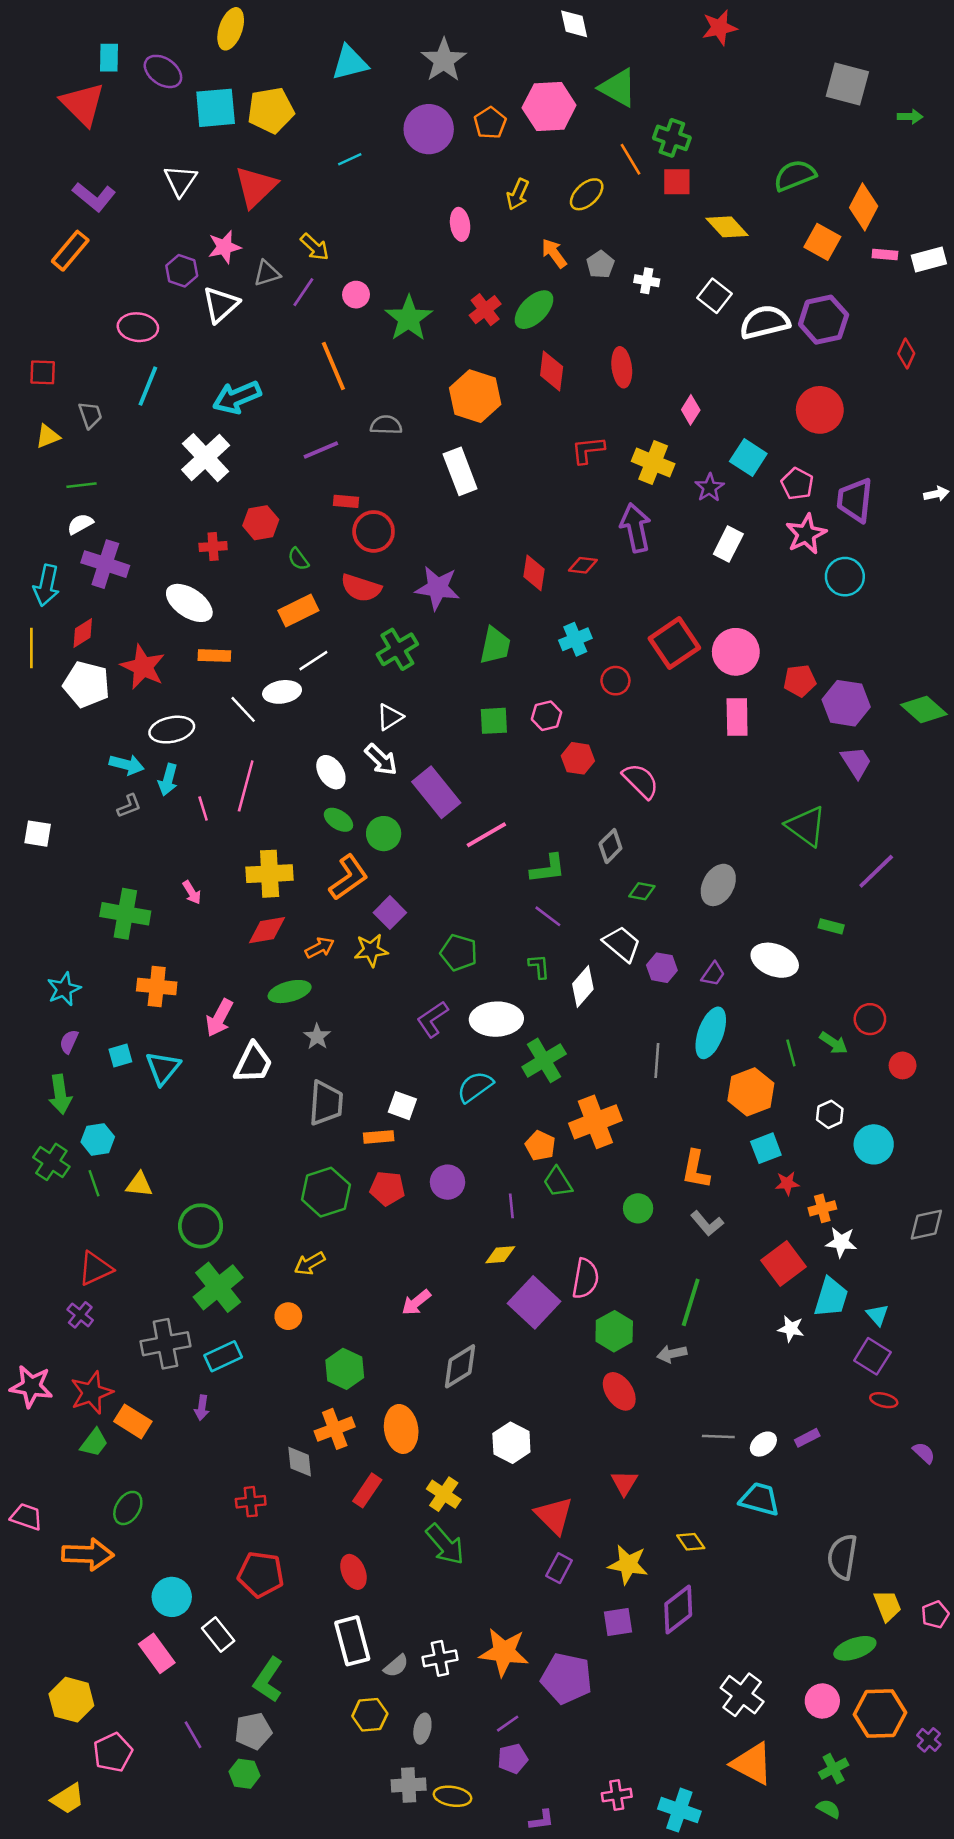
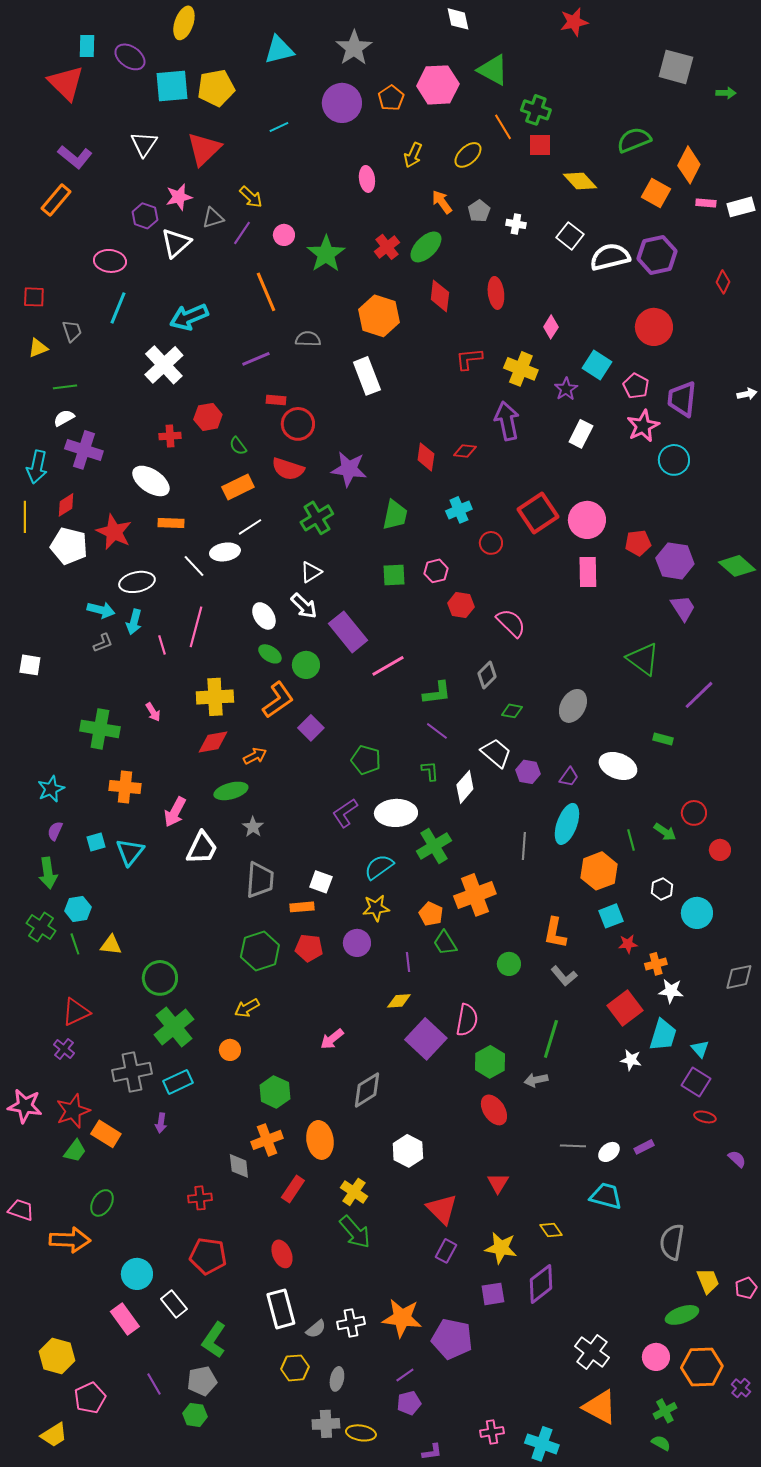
yellow star: (371, 950) -> (376, 908), moved

